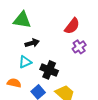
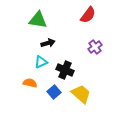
red semicircle: (72, 26) -> (88, 15), moved

